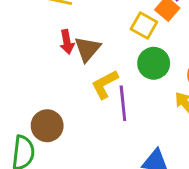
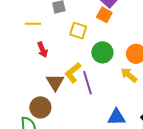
yellow square: (144, 25) -> (78, 31), moved
brown triangle: (87, 49) -> (55, 82), moved

